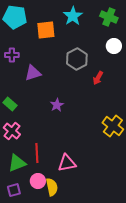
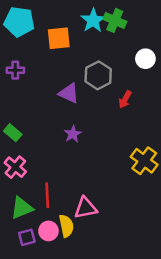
green cross: (109, 17) -> (115, 20), moved
purple triangle: (33, 73) -> (69, 93), moved, turned 42
yellow semicircle: (52, 187) -> (66, 226), moved
purple square: (14, 190) -> (27, 237), moved

